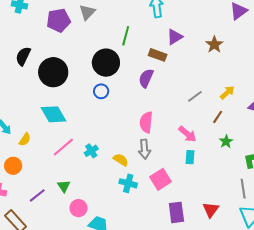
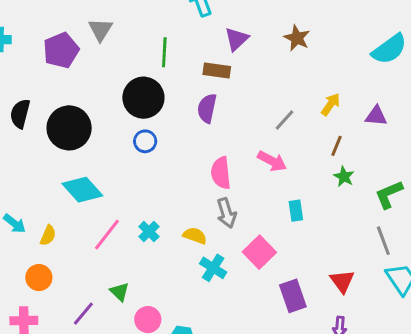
brown line: (218, 117) -> (337, 146), moved
pink arrow: (188, 134) -> (272, 161), moved
cyan cross: (128, 183) -> (213, 268), turned 30

